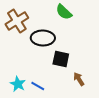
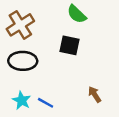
black ellipse: (43, 38) -> (23, 61), moved
black square: (61, 59) -> (69, 45), moved

